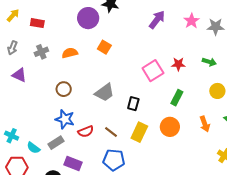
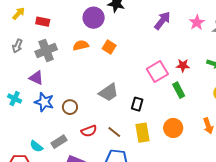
gray cross: (41, 52) -> (46, 50), size x1.5
orange semicircle: (70, 53) -> (81, 45), moved
purple triangle: (19, 75) -> (36, 78), moved
brown circle: (64, 89) -> (70, 107), moved
green rectangle: (177, 98) -> (179, 90), moved, turned -56
blue star: (65, 119) -> (44, 102), moved
yellow rectangle: (139, 132) -> (143, 133), turned -36
cyan cross: (12, 136) -> (15, 99), moved

